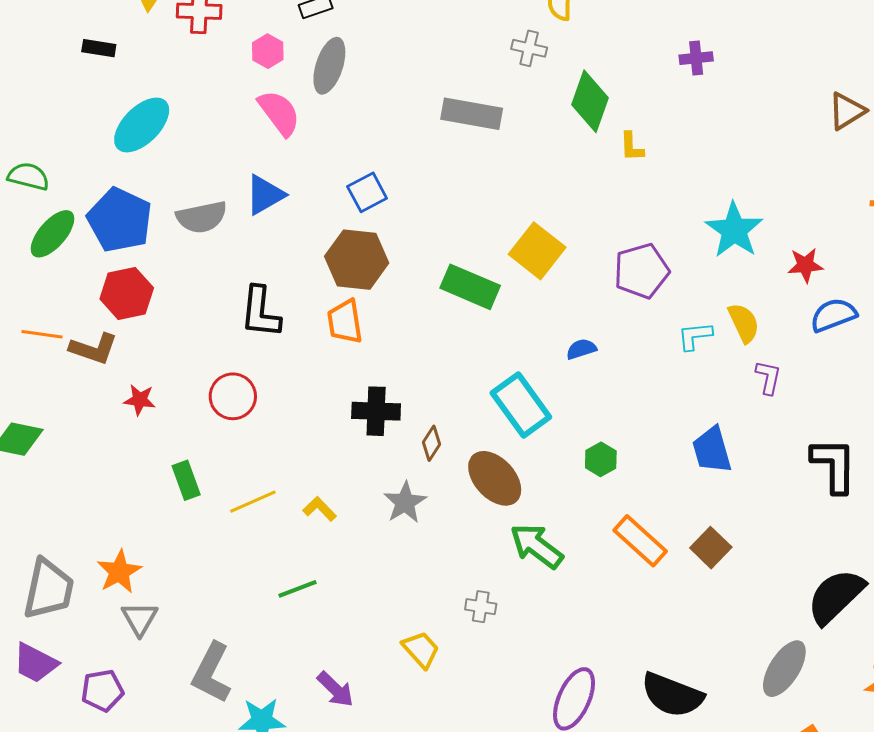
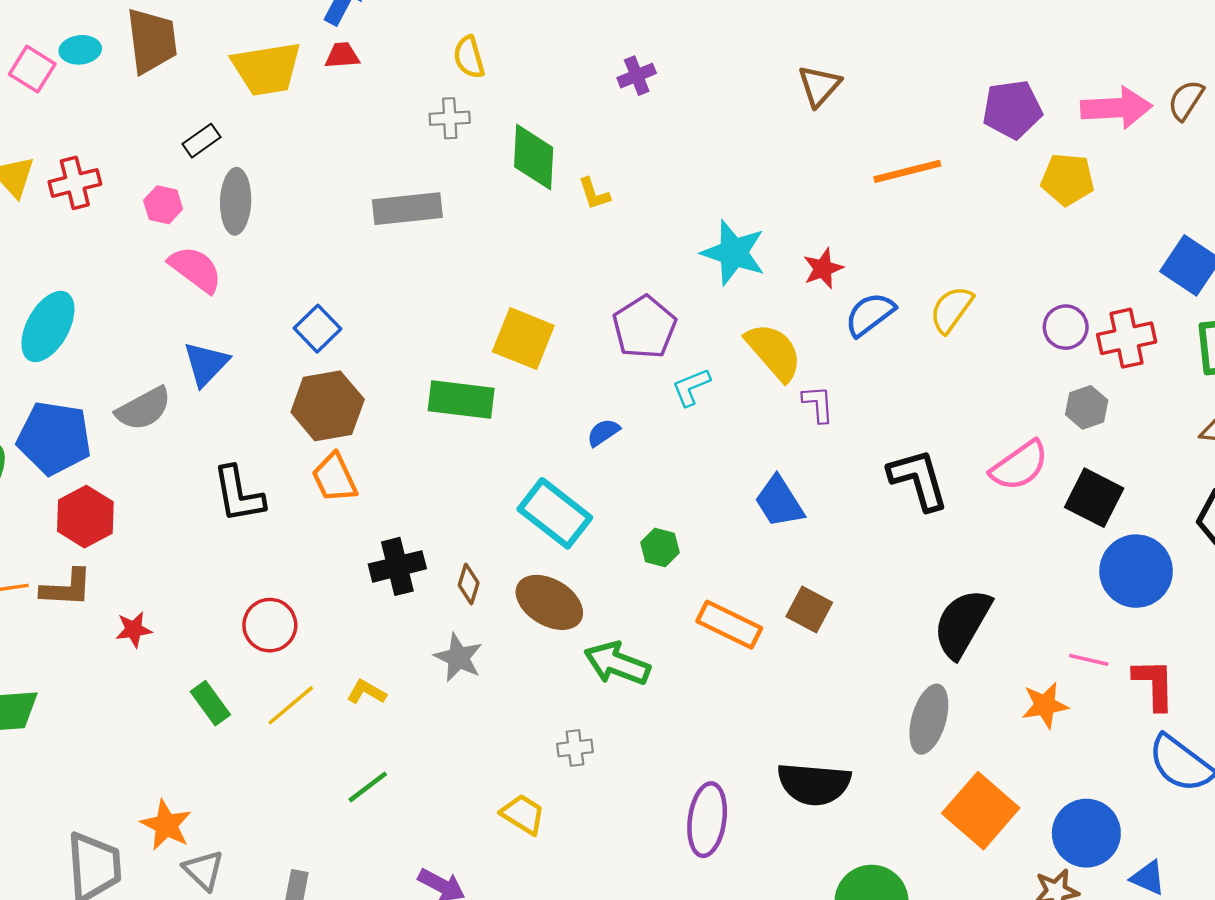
yellow semicircle: (744, 323) -> (774, 352), size x1.4
cyan L-shape: (695, 336) -> (691, 387), moved
red circle: (233, 396) -> (270, 625), moved

